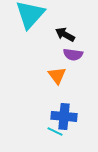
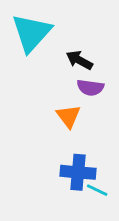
cyan line: (55, 131) -> (97, 190), moved

